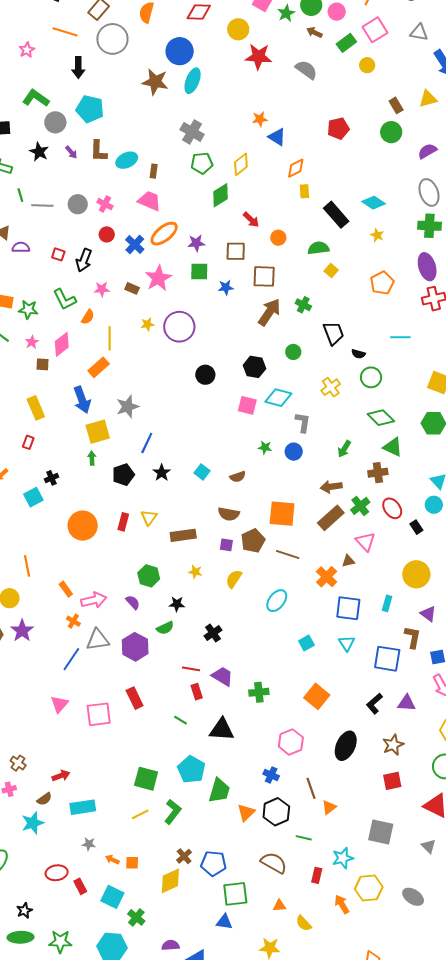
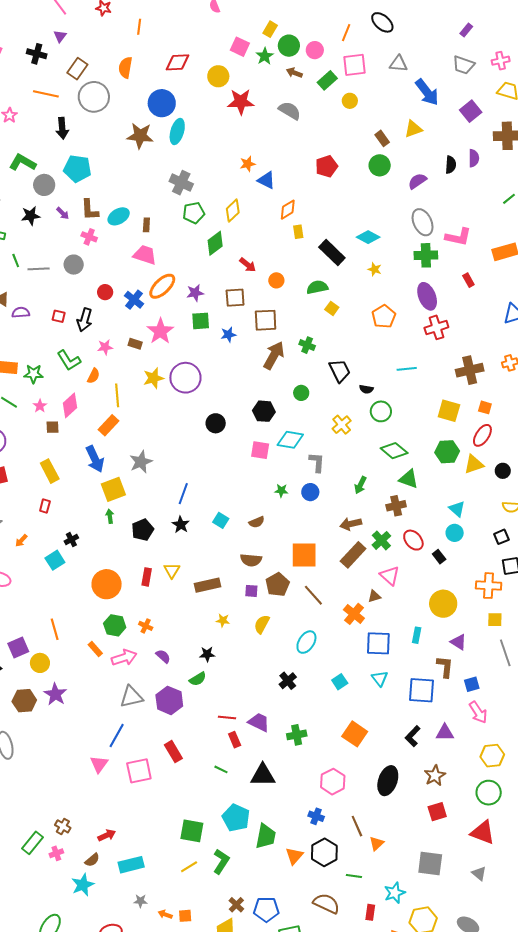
pink square: (375, 30) -> (355, 65), turned 30
black star: (39, 152) -> (31, 216), turned -30
pink cross: (105, 204) -> (89, 237), moved
yellow star: (147, 324) -> (153, 378), size x1.5
blue line: (147, 443) -> (183, 494), moved
brown line: (288, 555) -> (313, 595), turned 35
green hexagon: (149, 576) -> (115, 625), moved
orange cross: (73, 621) -> (146, 626), moved
black cross: (213, 633) -> (288, 681), moved
blue line: (71, 659) -> (117, 735), moved

